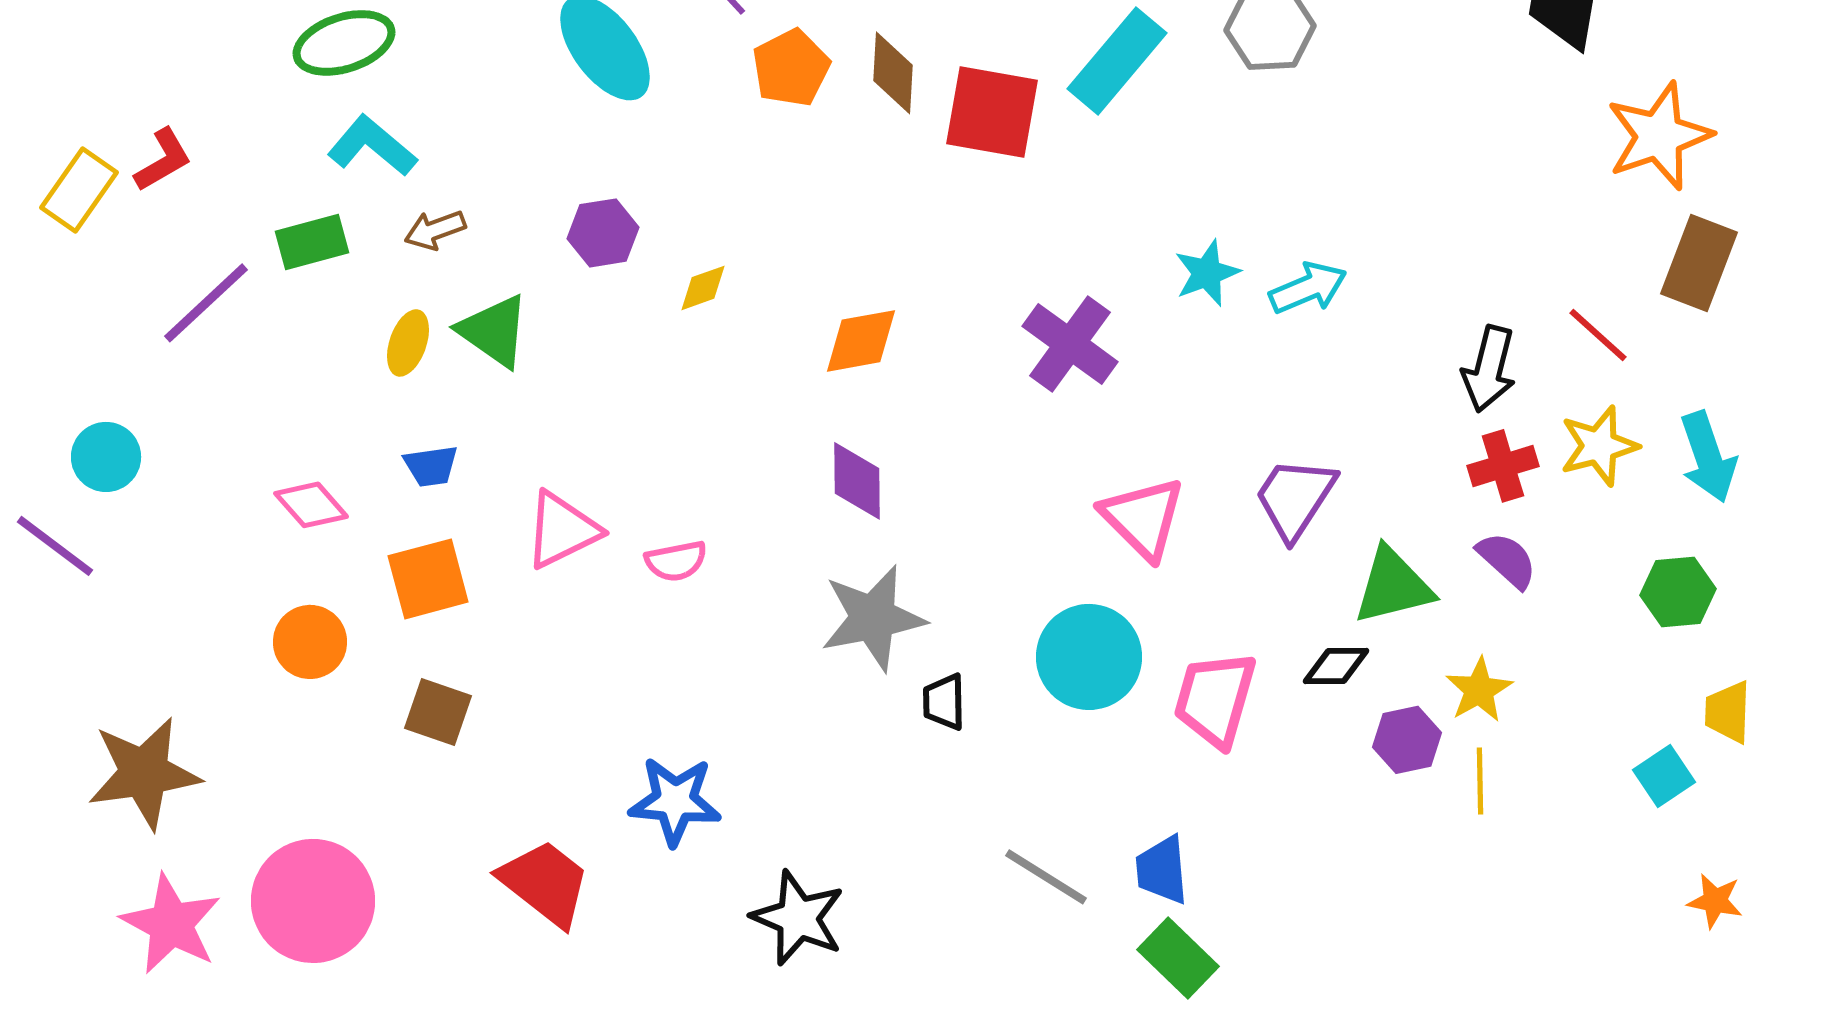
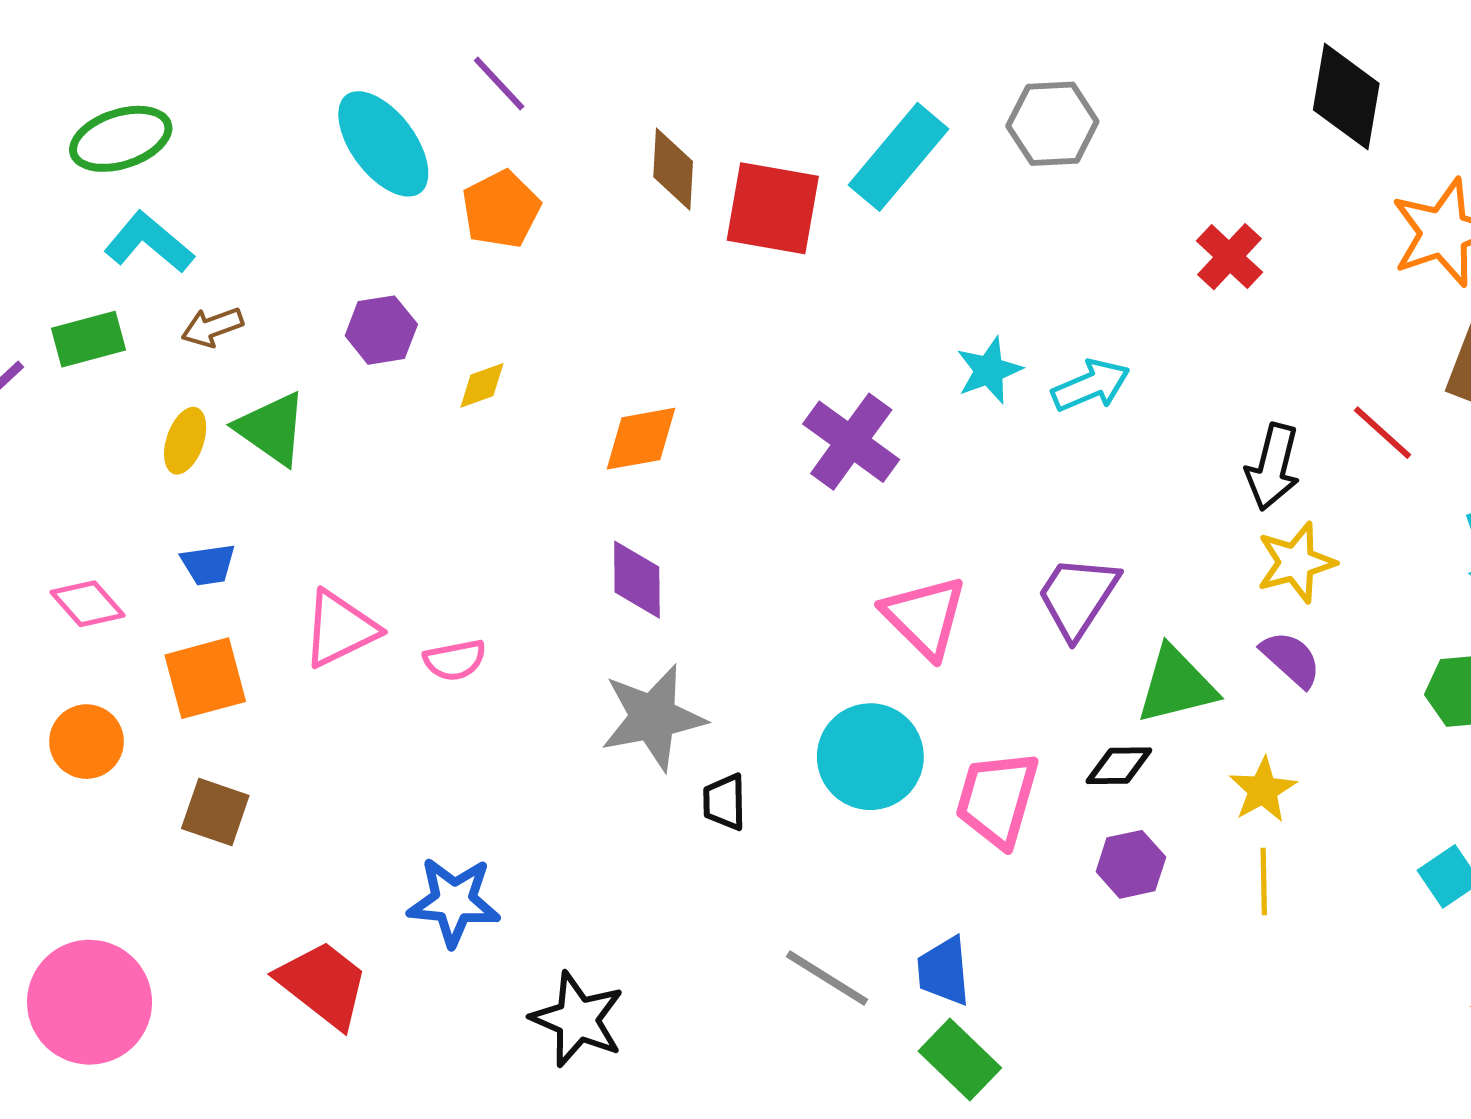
orange pentagon: (791, 68) -> (501, 209), moved
yellow star: (1599, 446) -> (1296, 562), moved
red cross: (1503, 466) -> (1230, 257), moved, turned -30
purple hexagon: (1407, 740) -> (1131, 864), moved

